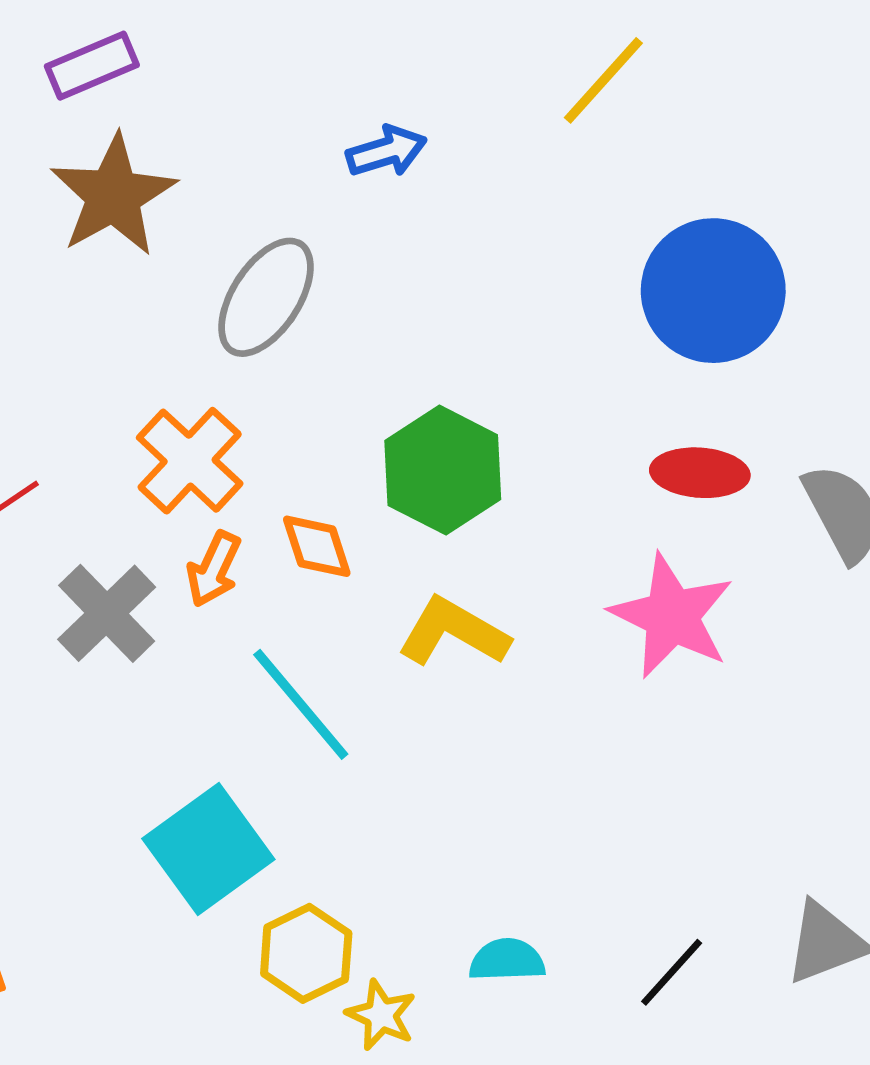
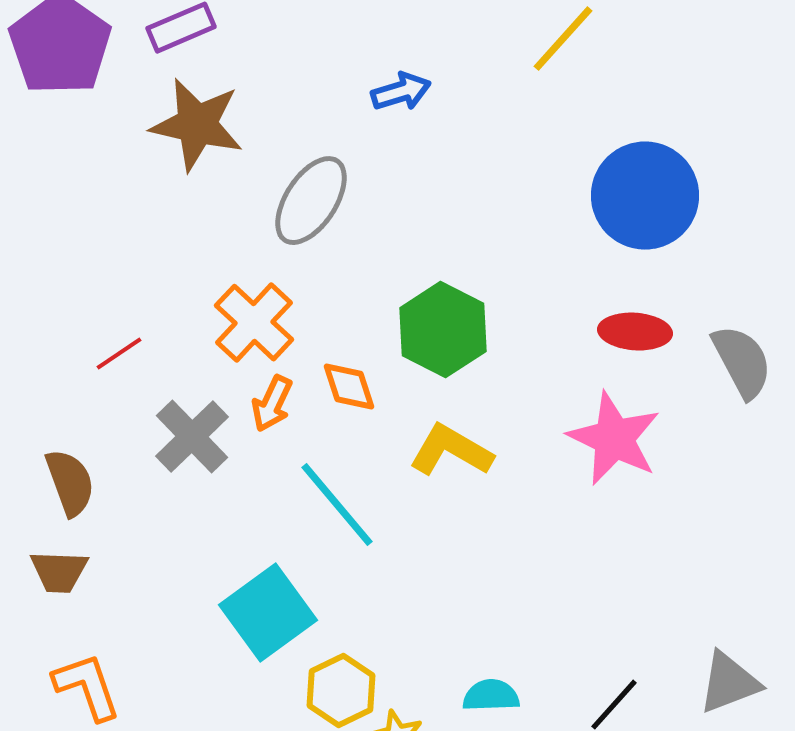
brown star: (113, 196) -> (197, 125), turned -30

